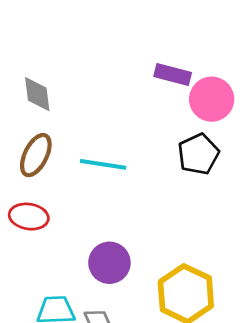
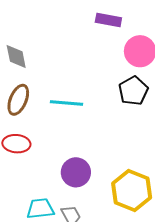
purple rectangle: (173, 74) -> (108, 20), moved

